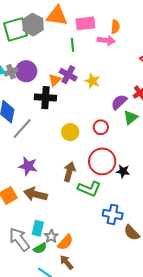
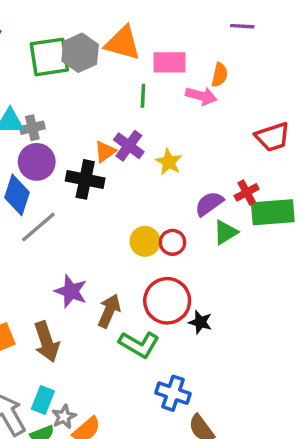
purple circle: (26, 71) -> (37, 162), moved
yellow circle: (70, 132) -> (145, 241), moved
purple star: (28, 166) -> (71, 291), moved
brown arrow: (35, 194) -> (47, 342), turned -130

